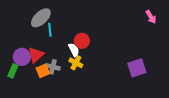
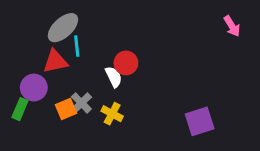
red triangle: (36, 55) -> (55, 61), moved, turned 30
yellow cross: (76, 63) -> (112, 114), moved
gray cross: (53, 67) -> (81, 103), turned 32
purple square: (137, 68) -> (200, 121), moved

